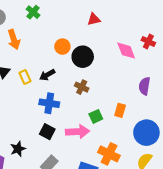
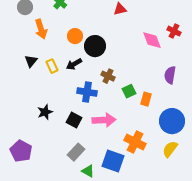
orange circle: (62, 47) -> (75, 36), moved
black circle: (83, 57) -> (95, 46), moved
blue cross: (49, 103) -> (87, 92), moved
green square: (96, 116) -> (129, 91), moved
black star: (18, 149) -> (45, 112), moved

